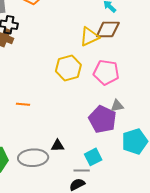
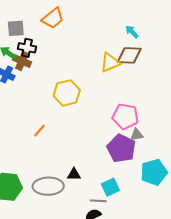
yellow hexagon: (68, 68) -> (67, 93), moved
pink pentagon: (106, 72) -> (125, 116), moved
orange line: (23, 104) -> (39, 131), turned -56

